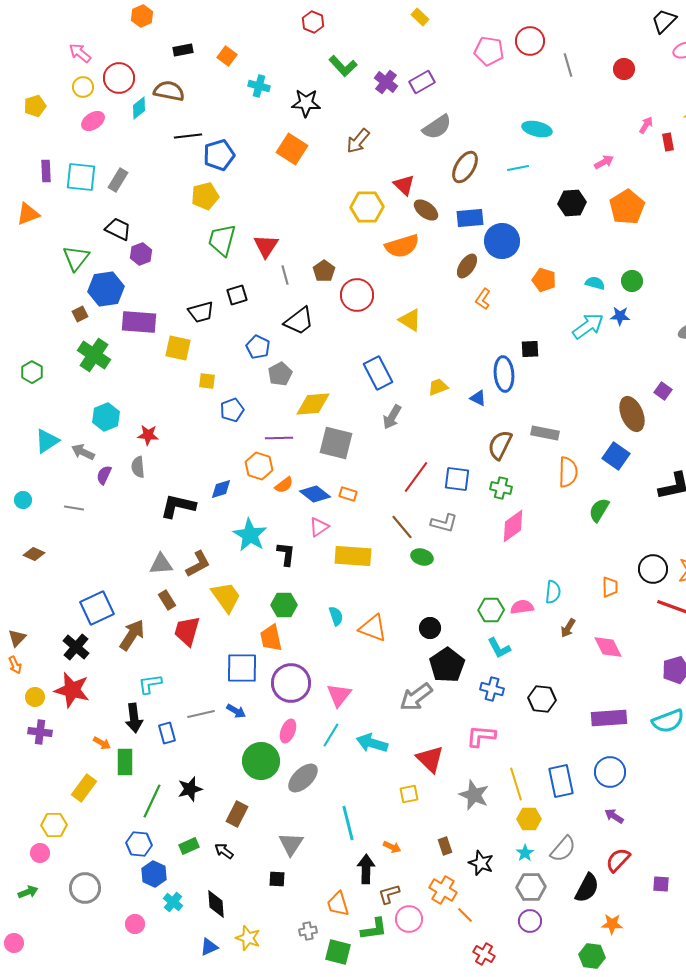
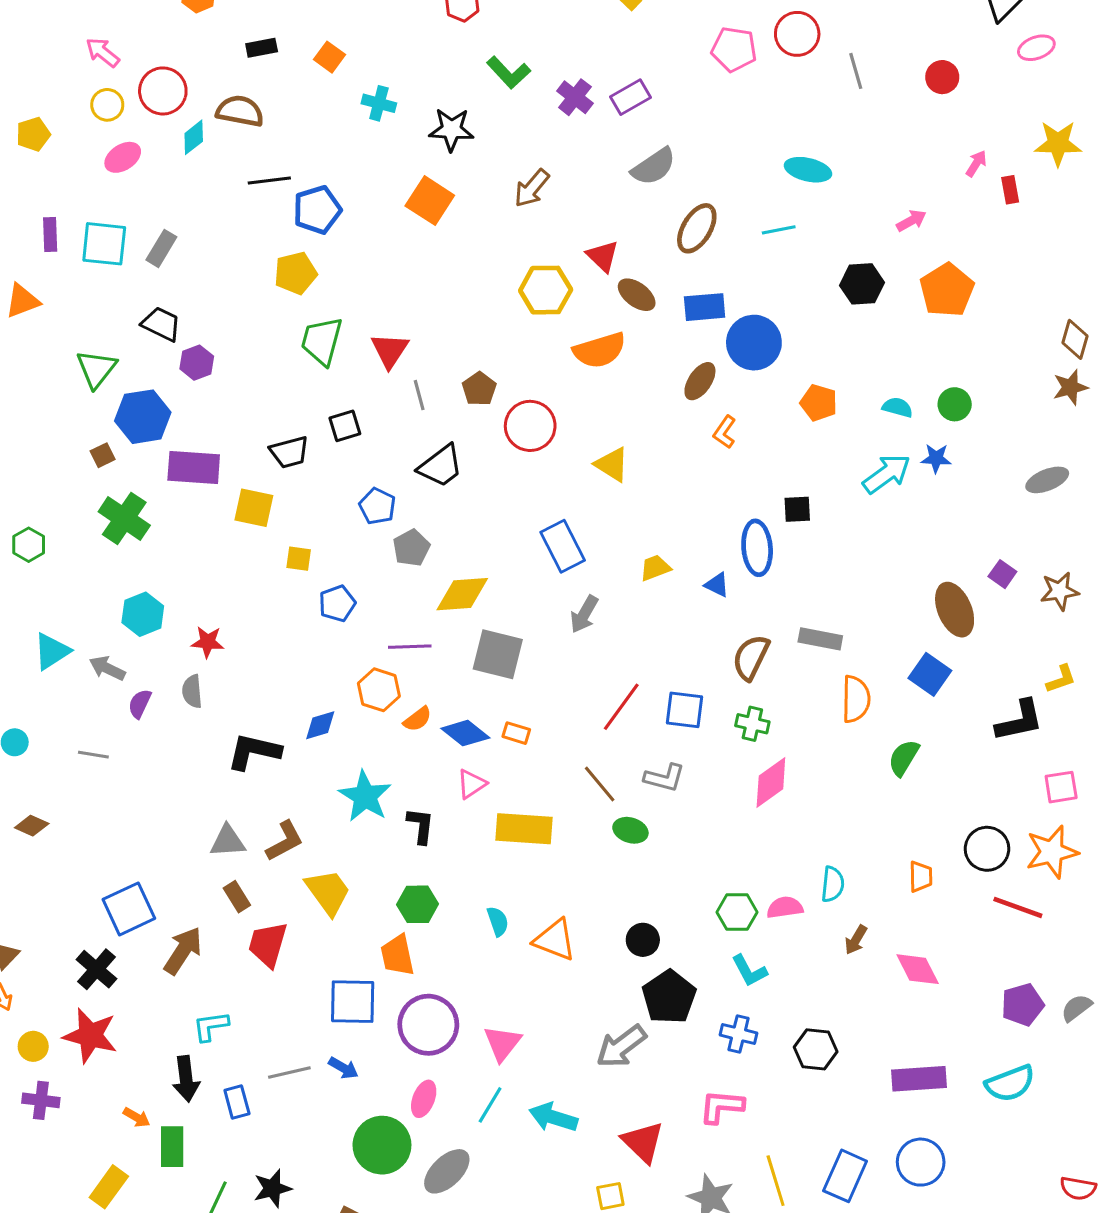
blue rectangle: (561, 781) -> (845, 1176), turned 36

